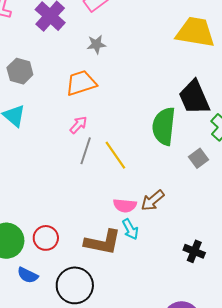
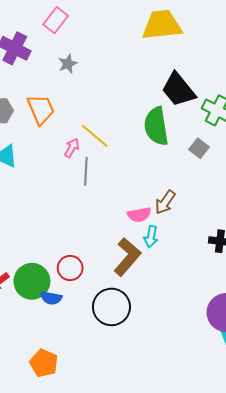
orange trapezoid: (81, 83) -> (41, 109), moved, turned 100
yellow line: (115, 155) -> (95, 136), moved
cyan arrow: (130, 229) -> (151, 237), turned 55
brown L-shape: (103, 242) -> (127, 257), turned -45
blue semicircle: (28, 275) -> (51, 298), moved

